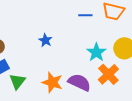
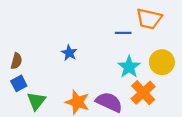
blue line: (85, 15) -> (123, 33), moved

